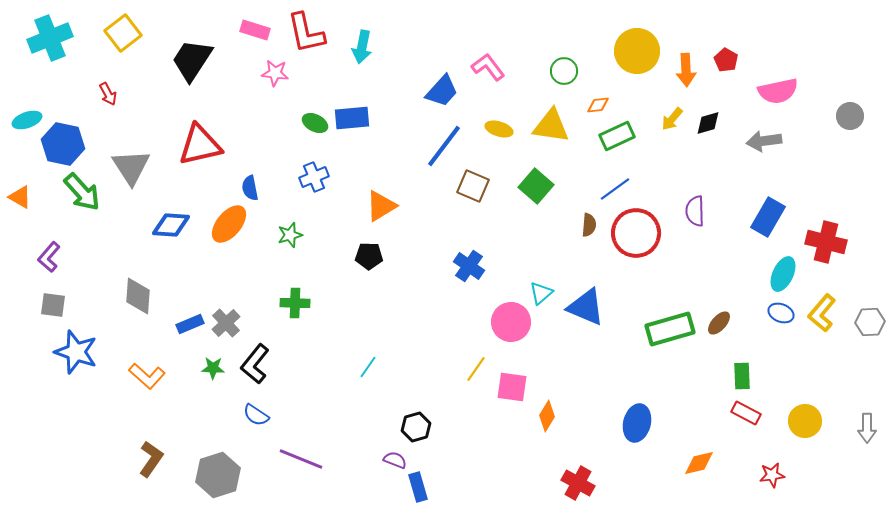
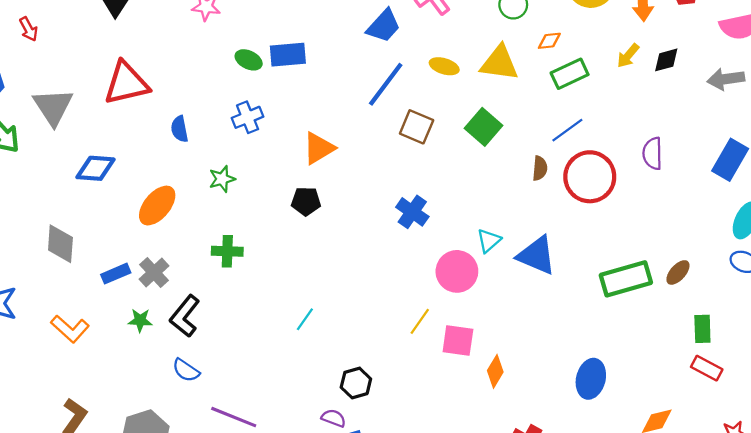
orange ellipse: (229, 224) -> (157, 206), moved

